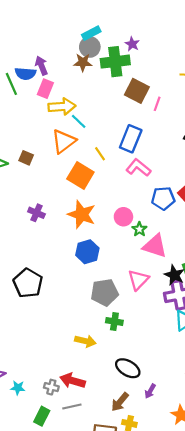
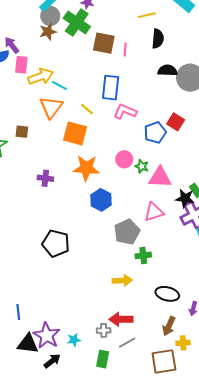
green cross: (115, 62) -> (77, 22), turned -32
pink triangle: (138, 280) -> (154, 212), turned 45

